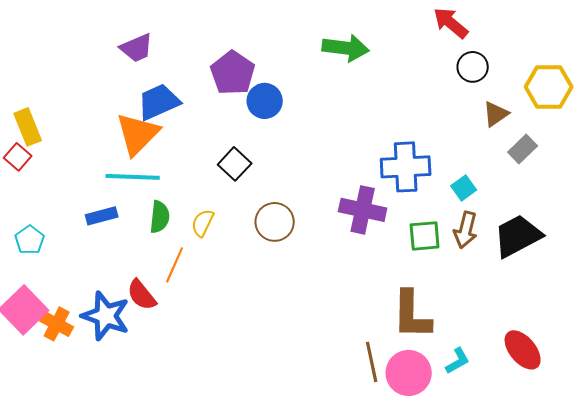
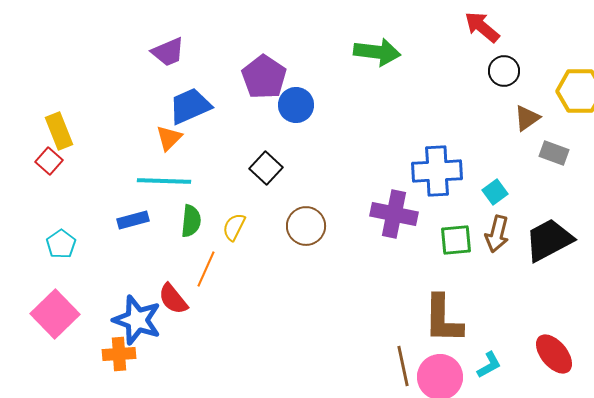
orange triangle: (138, 134) -> (169, 138), size x0.6
gray rectangle: (523, 149) -> (554, 153), turned 64
orange cross: (57, 324) -> (119, 354), moved, turned -32

